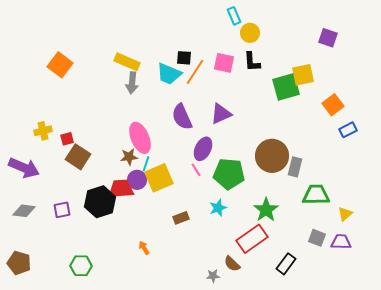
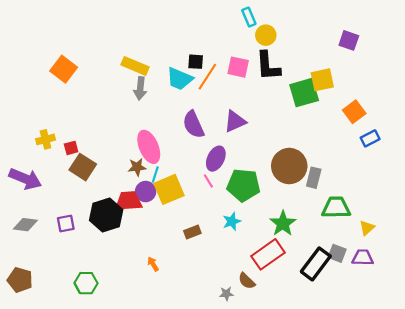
black L-shape: (252, 62) -> (268, 66), size x1.4
black rectangle: (286, 264) -> (316, 264), moved, size x1.4

